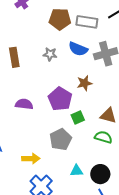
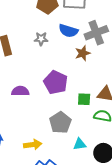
brown star: (85, 83) -> (83, 53), moved
green square: (78, 117) -> (84, 99), moved, turned 32
cyan triangle: (77, 171) -> (80, 144), moved

